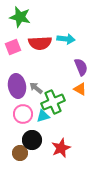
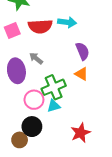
gray arrow: (36, 88) -> (36, 58), moved
pink circle: (23, 114) -> (34, 100), moved
cyan triangle: (43, 116) -> (54, 106), moved
red star: (61, 148) -> (80, 133), moved

